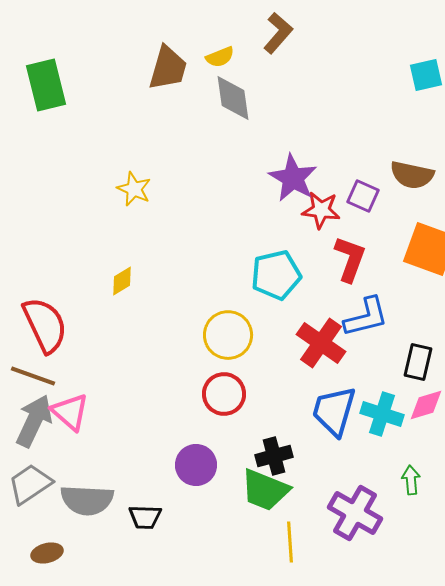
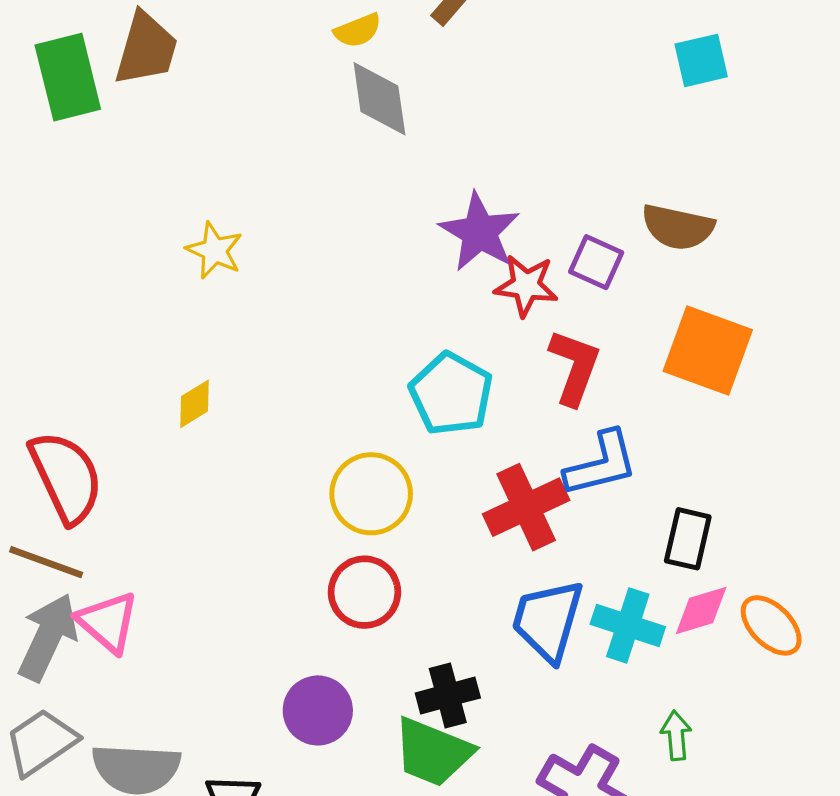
brown trapezoid: (168, 68) -> (146, 49), moved
cyan pentagon: (276, 275) -> (451, 394), turned -30
red cross: (321, 343) -> (526, 507), turned 30

